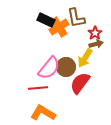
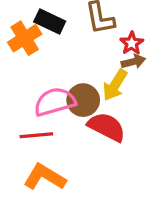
orange cross: (59, 27) -> (25, 38), moved
pink semicircle: (49, 68) -> (55, 102), turned -145
red semicircle: (80, 83) -> (107, 127), turned 80

